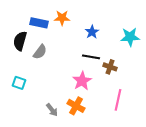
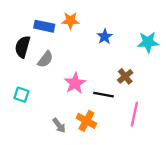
black line: (91, 57) -> (104, 95), moved
brown cross: (110, 67) -> (125, 76), turned 32
pink star: (82, 81) -> (75, 83), moved

